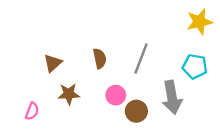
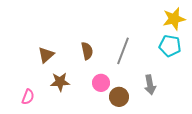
cyan pentagon: (195, 66) -> (170, 46), moved
gray arrow: (172, 97) -> (150, 85), size x0.7

